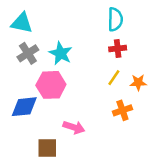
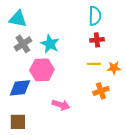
yellow line: (114, 78) -> (94, 64), turned 56
brown square: (47, 148) -> (18, 122), moved

